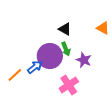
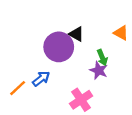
green arrow: (66, 49) -> (102, 58), moved
purple circle: (50, 56) -> (59, 47), moved

